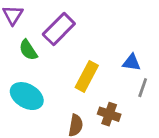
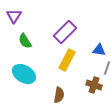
purple rectangle: (59, 29) -> (65, 32), moved
brown cross: (109, 114) -> (94, 85), moved

